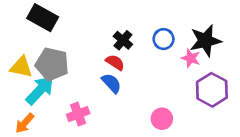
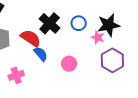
black cross: (123, 40) -> (50, 23), size x1.5
red semicircle: (115, 62) -> (31, 38), moved, size x1.5
pink circle: (162, 119) -> (69, 64), moved

